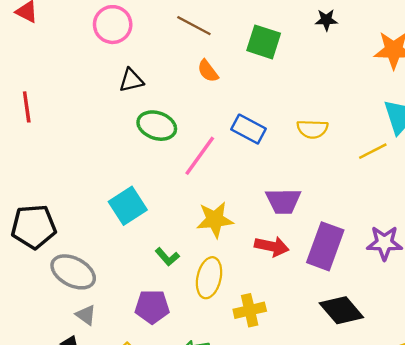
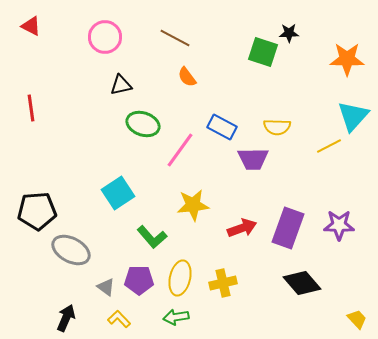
green square: (264, 42) -> (263, 52), moved
purple trapezoid: (283, 201) -> (253, 159), moved
red arrow: (272, 246) -> (242, 228), turned -32
green L-shape: (167, 257) -> (152, 237), size x1.4
yellow ellipse: (209, 278) -> (180, 278), moved
gray triangle: (86, 315) -> (106, 287), moved

